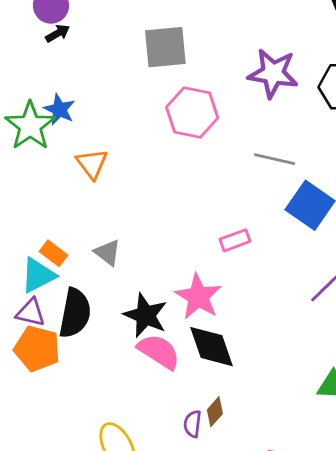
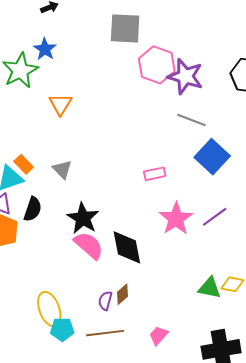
purple star: (273, 73) -> (185, 76), moved
blue star: (59, 109) -> (45, 49), moved
pink hexagon: (192, 112) -> (157, 65), moved
pink star: (198, 297) -> (176, 219), moved
black semicircle: (75, 313) -> (33, 209), size x0.7

